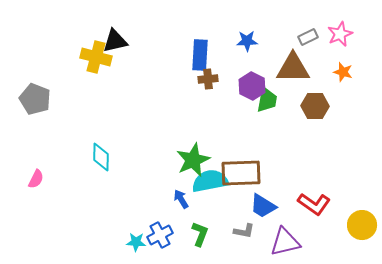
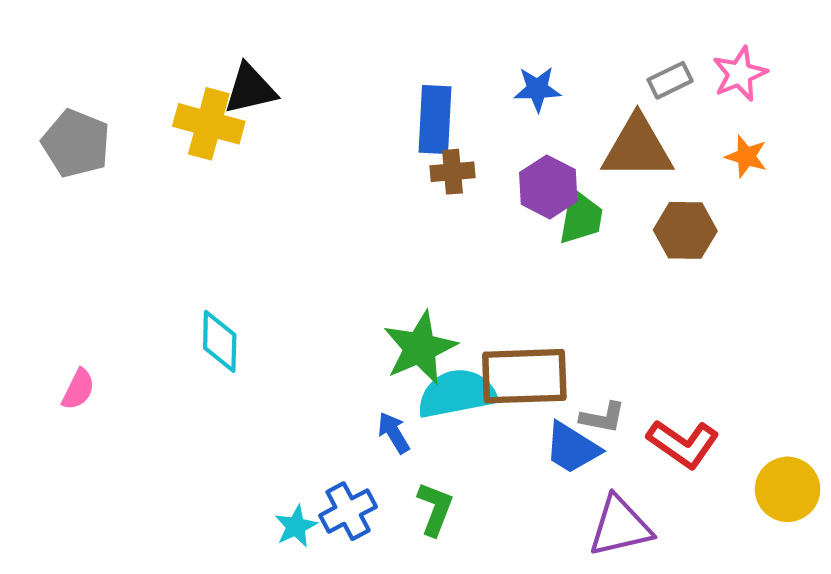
gray pentagon: (35, 99) -> (76, 143), moved
gray L-shape: (244, 231) -> (603, 418), moved
cyan star: (136, 242) -> (296, 526), turned -30

